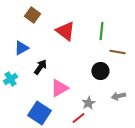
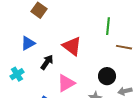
red triangle: (65, 31) -> (72, 46), moved
black circle: (100, 71) -> (107, 76), moved

